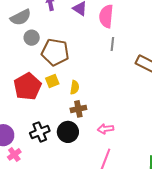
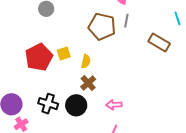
brown pentagon: (55, 52) -> (102, 27), moved
brown cross: (78, 109) -> (88, 83), turned -35
black cross: (40, 132) -> (48, 104), turned 36

